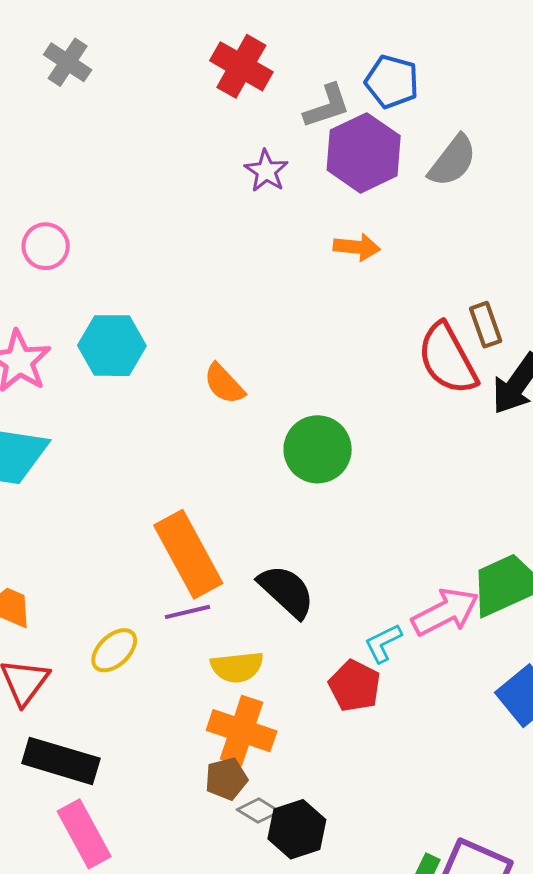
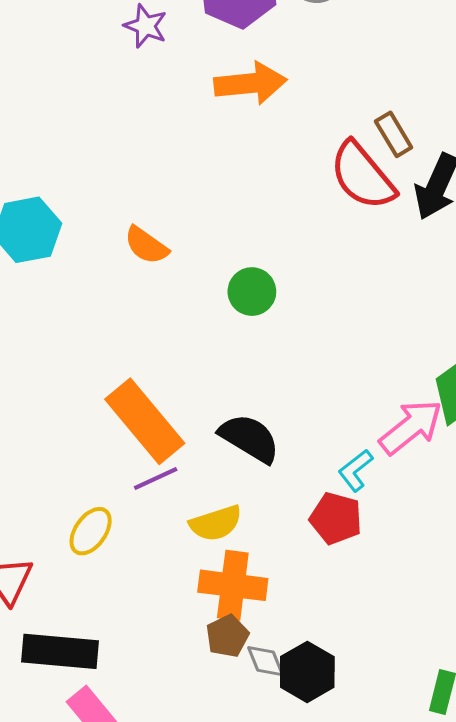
orange arrow: (357, 247) -> (250, 83), size x1.5
green circle: (318, 449) -> (252, 292), size x0.7
gray diamond: (258, 811) -> (266, 661), turned 48

